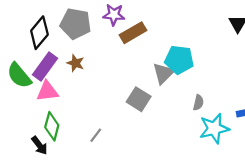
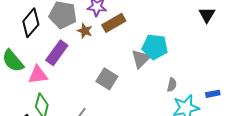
brown star: (76, 63) -> (85, 31), moved
purple rectangle: (45, 66) -> (57, 53), moved
gray square: (139, 99) -> (107, 79), moved

